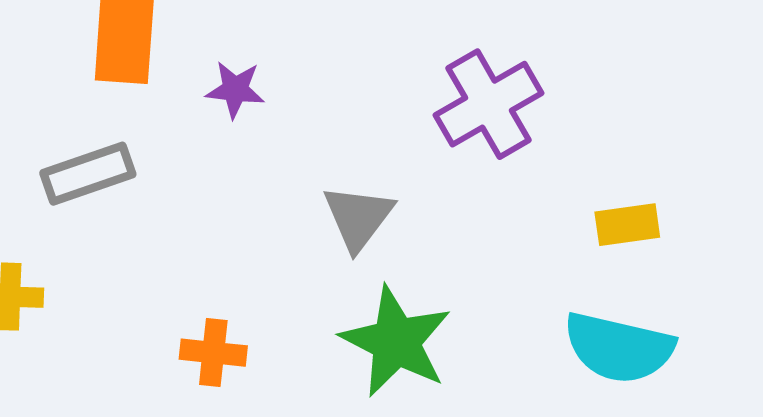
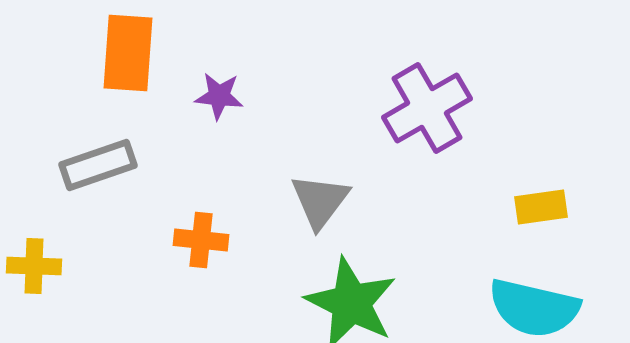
orange cross: (213, 353) -> (201, 240), moved

